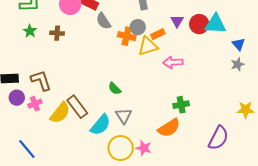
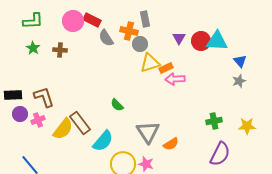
orange rectangle: (158, 34) -> (166, 68), moved
orange cross: (127, 36) -> (129, 31), moved
green cross: (181, 105) -> (214, 121), moved
gray triangle: (124, 116) -> (148, 132), moved, size x1.4
orange semicircle: (169, 128) -> (171, 144), size x0.7

